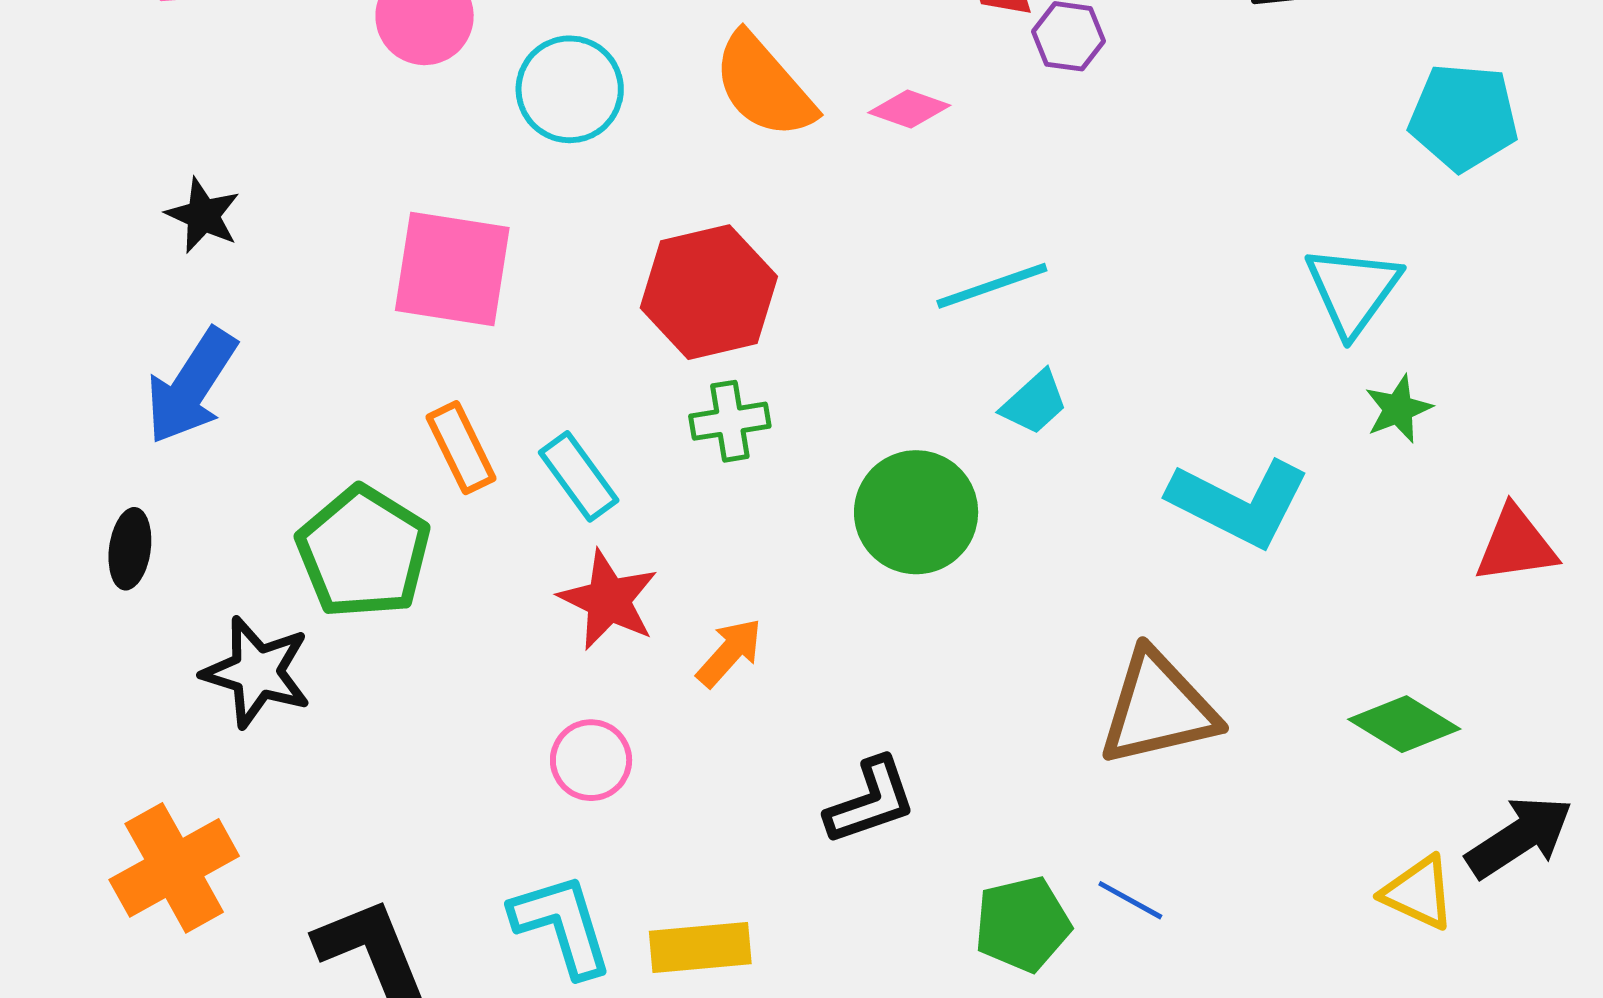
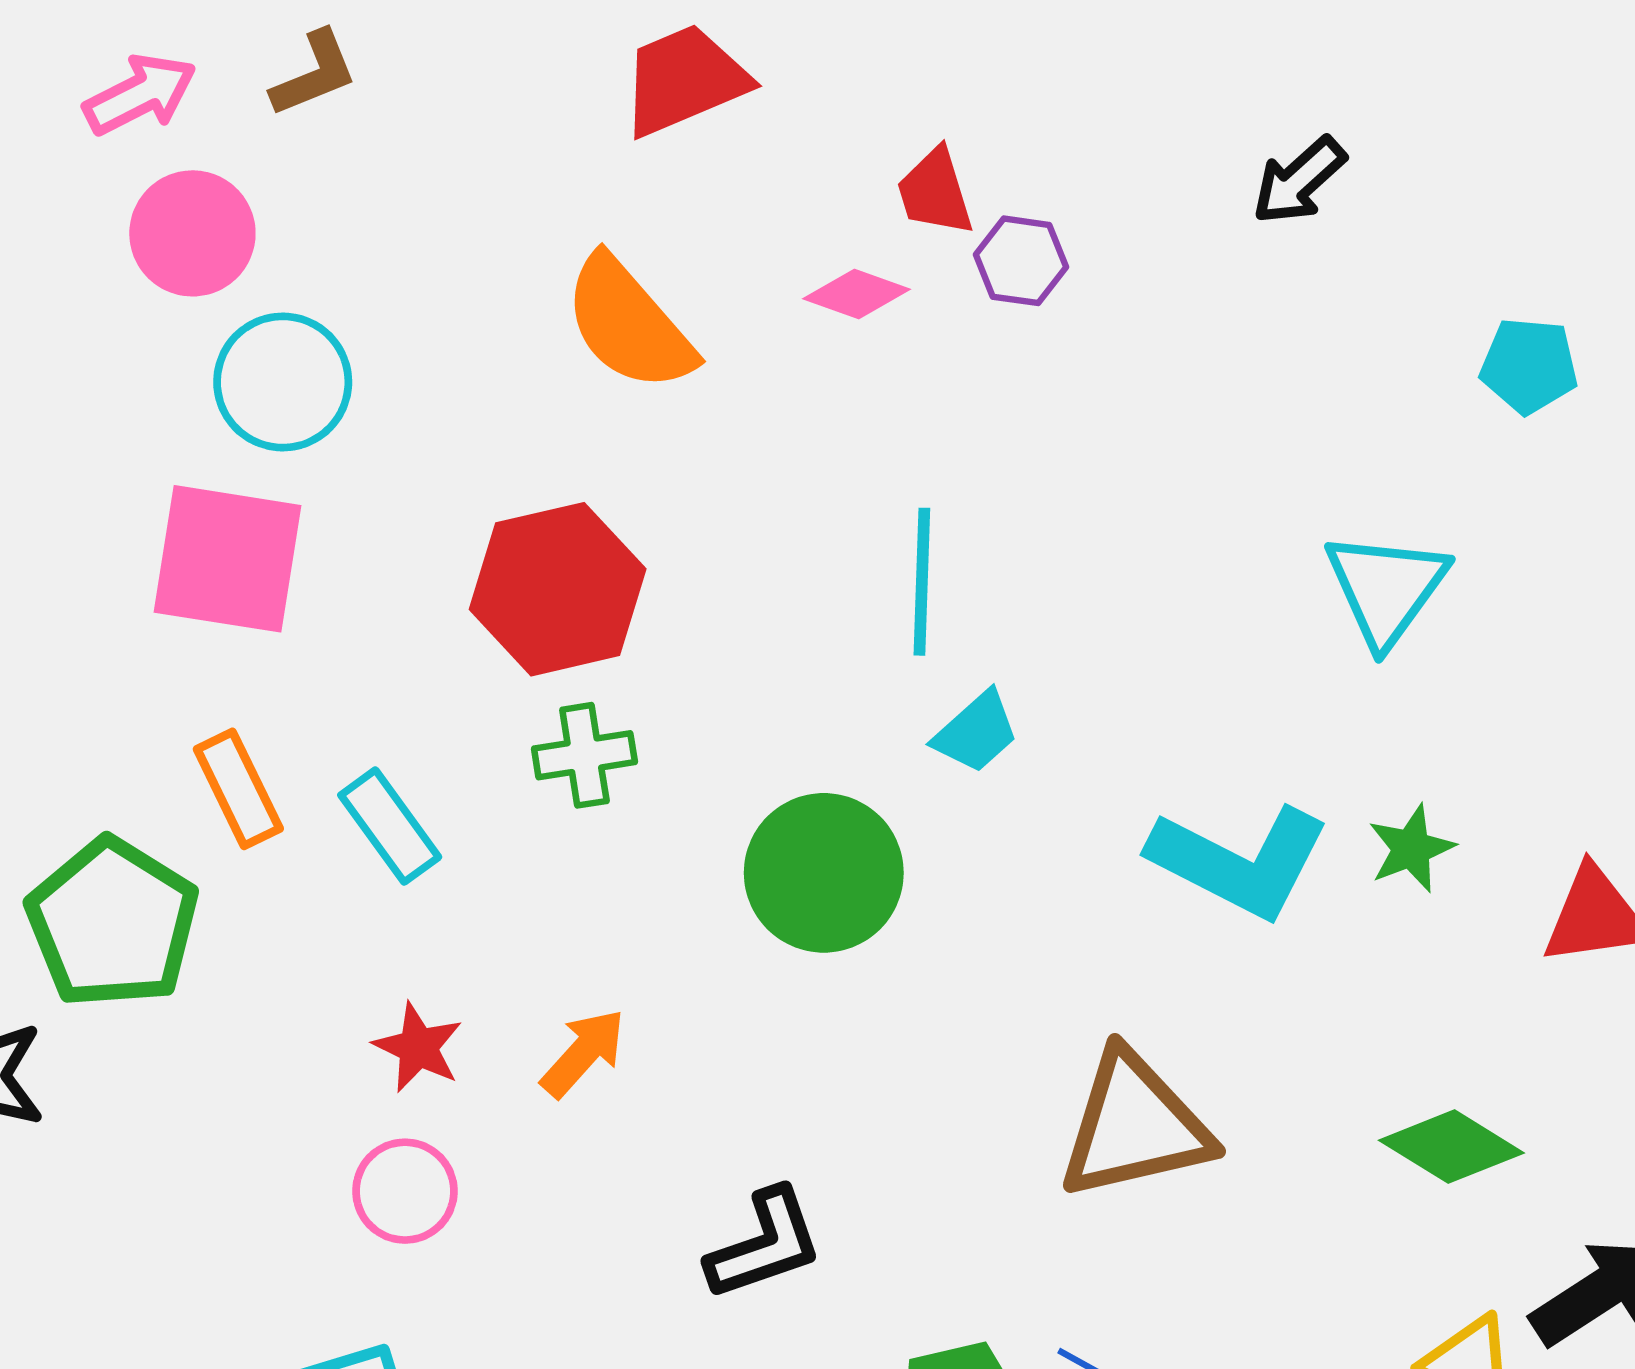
cyan circle: (570, 89) -> (283, 382), moved
pink diamond: (909, 109) -> (857, 294), moved
cyan pentagon: (1464, 117) -> (1529, 366), size x0.7
cyan line: (992, 286) -> (922, 582), turned -69
green star: (1398, 409) -> (1411, 849), moved
red star: (608, 600) -> (418, 1047), moved, size x0.7

